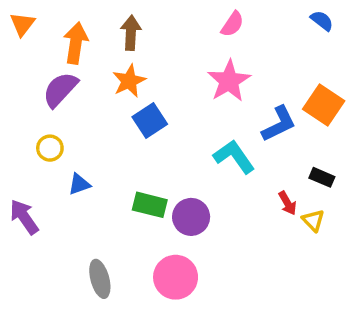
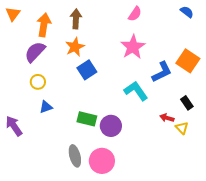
yellow circle: (50, 148) -> (38, 82), moved
black rectangle: (322, 177) -> (187, 103), turned 32
red arrow: (287, 203) -> (167, 118), turned 136
gray ellipse: (100, 279) -> (75, 156), moved

